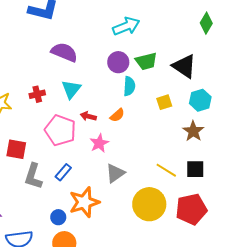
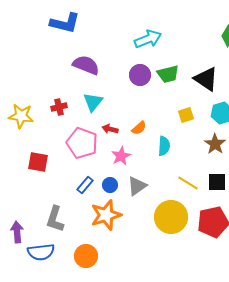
cyan semicircle: (129, 86) -> (164, 146), moved
gray L-shape: (33, 176) -> (55, 219), moved
blue circle: (58, 217) -> (110, 185), moved

